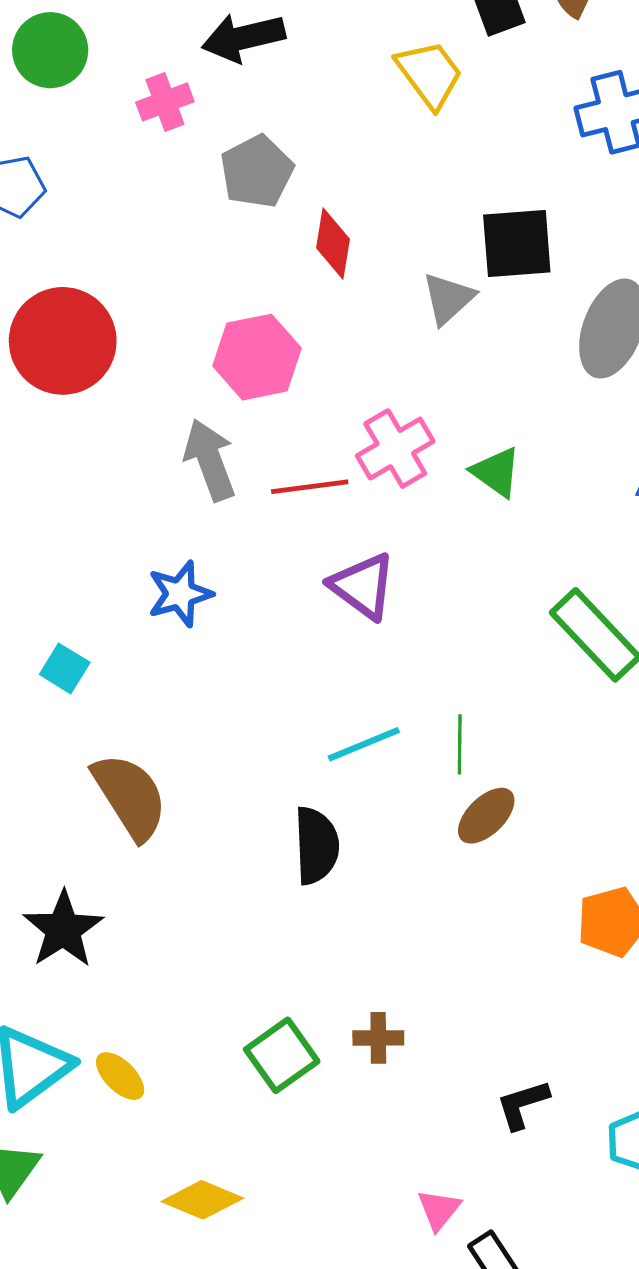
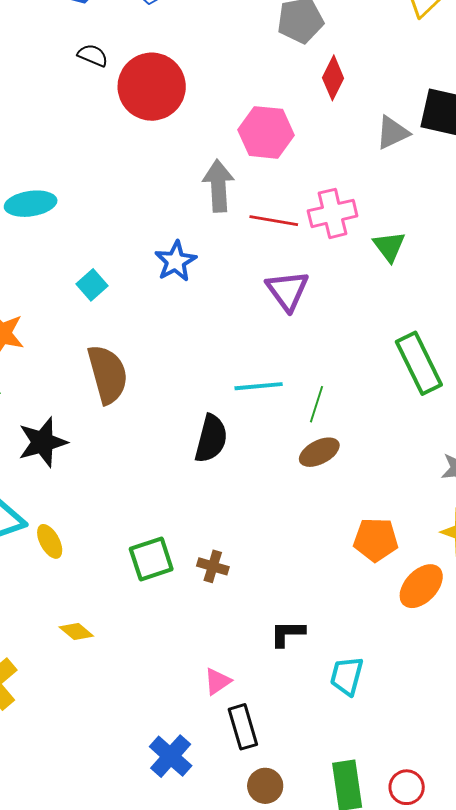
blue star: (180, 594) -> (176, 261), turned -30
yellow diamond: (202, 1200) -> (76, 631), size x0.7

